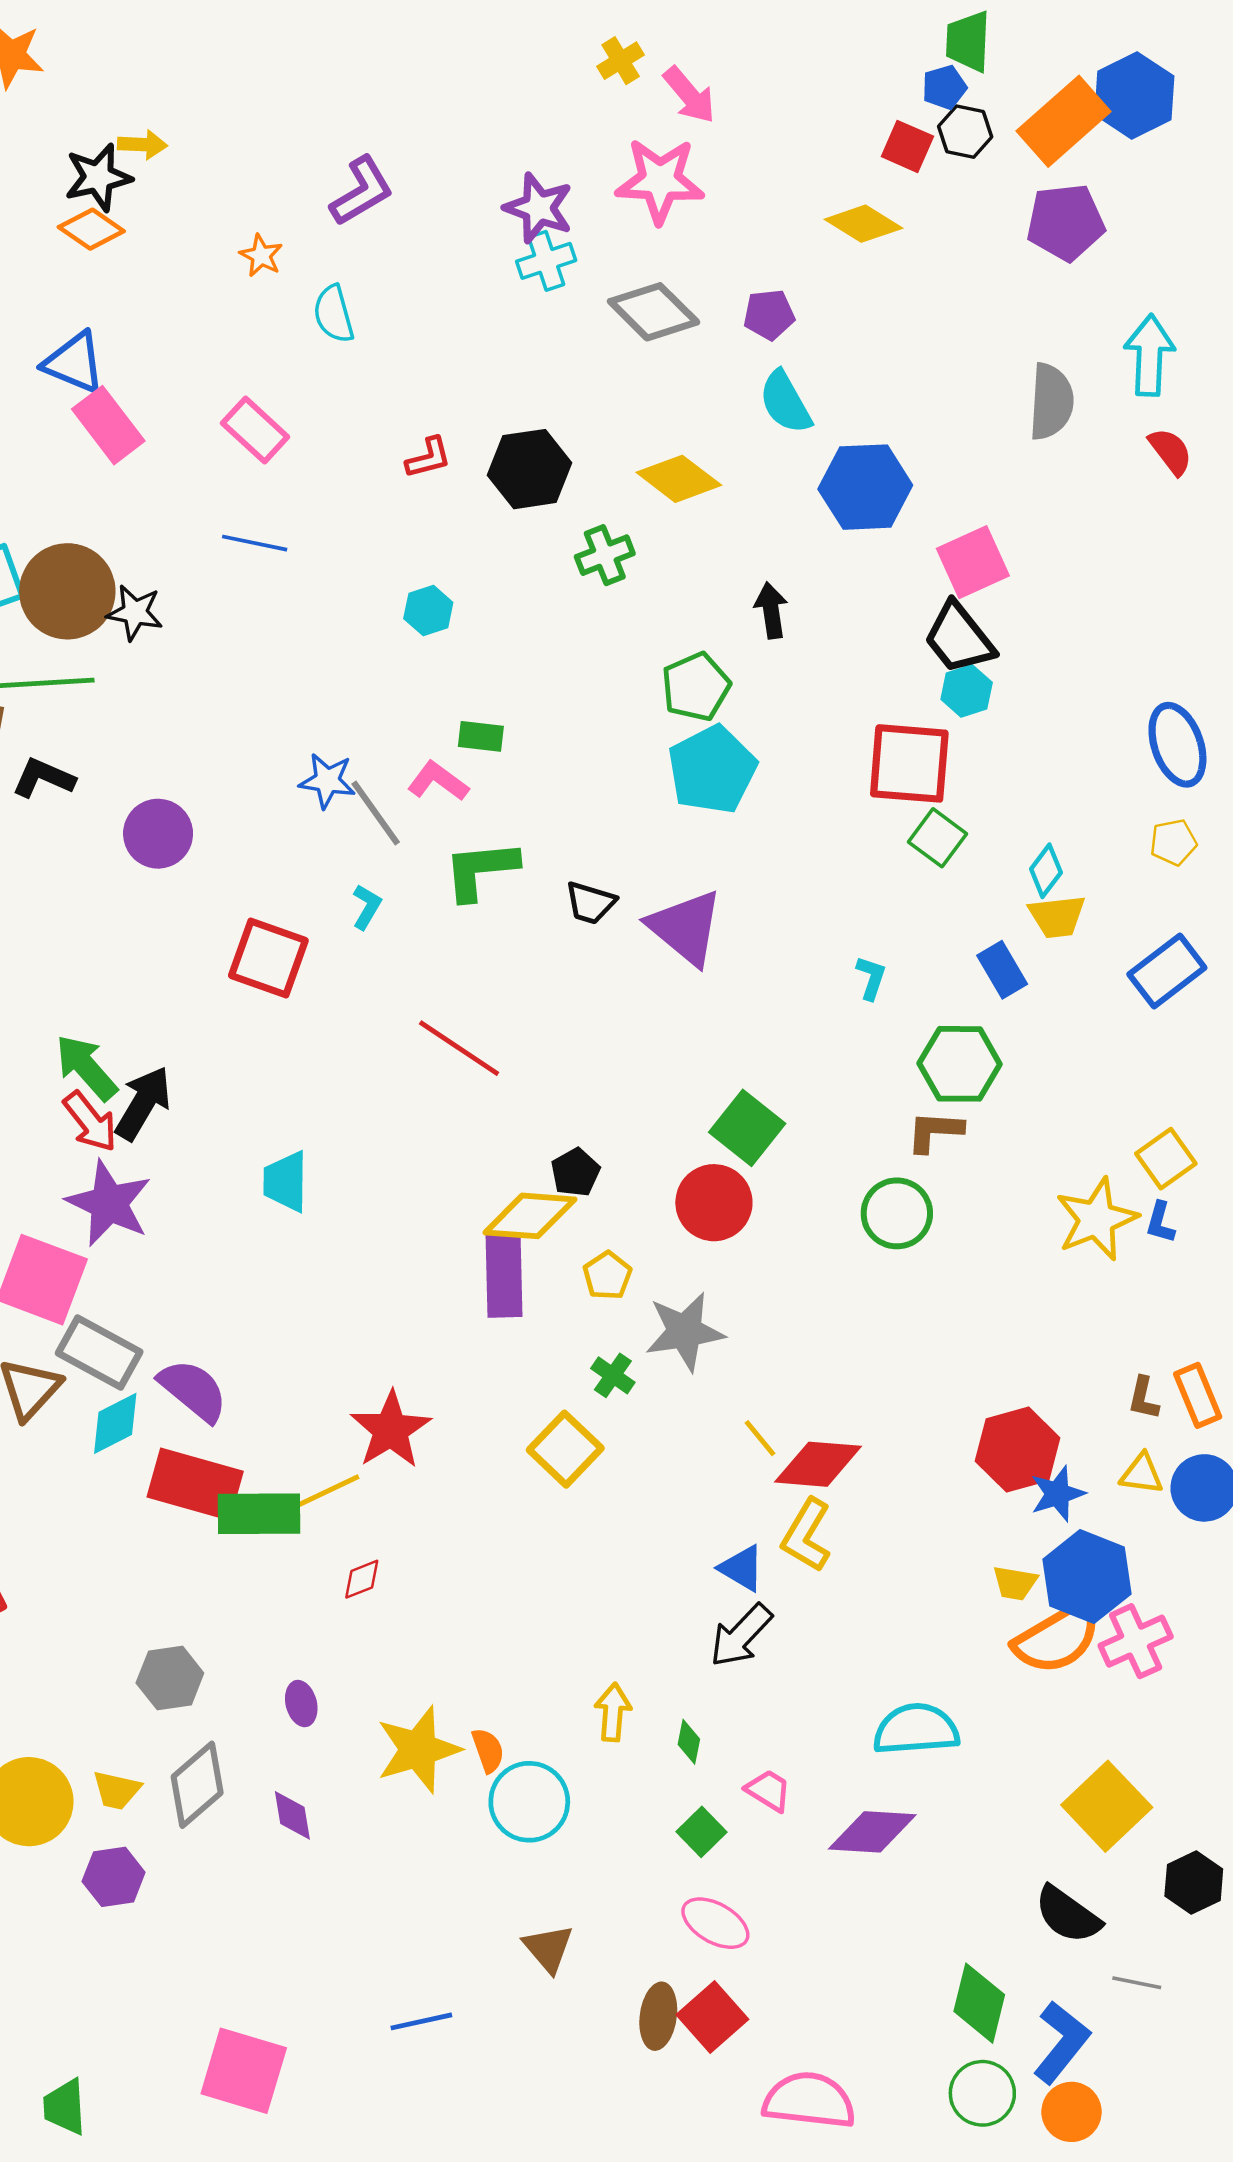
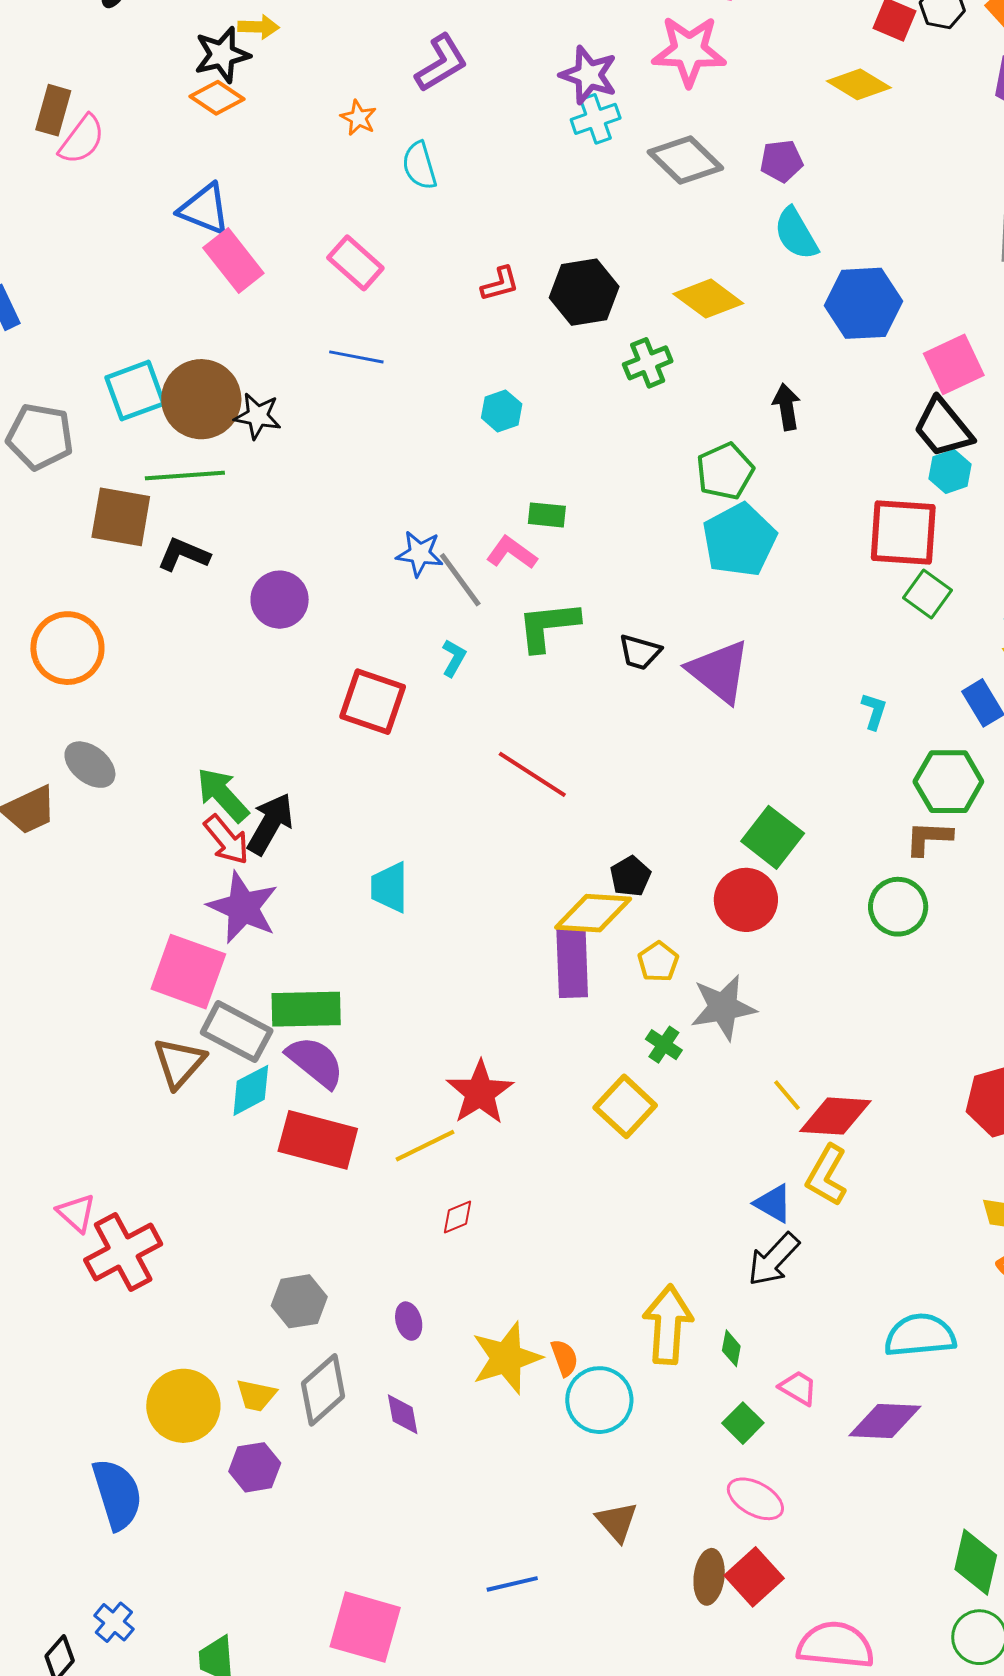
green rectangle: (259, 1514) -> (306, 1009), moved
yellow arrow: (613, 1712) -> (668, 1325), size x1.6

